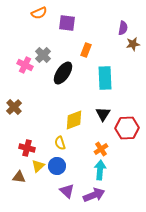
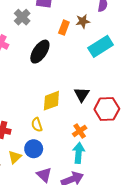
brown star: (133, 44) -> (83, 21), moved
gray cross: (43, 55) -> (22, 17), moved
cyan rectangle: (105, 78) -> (101, 46), moved, turned 60
yellow triangle: (38, 166) -> (15, 157), moved

